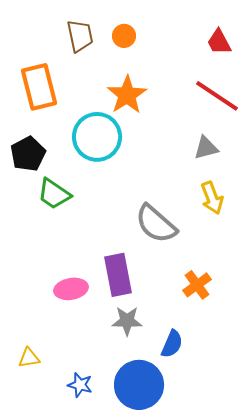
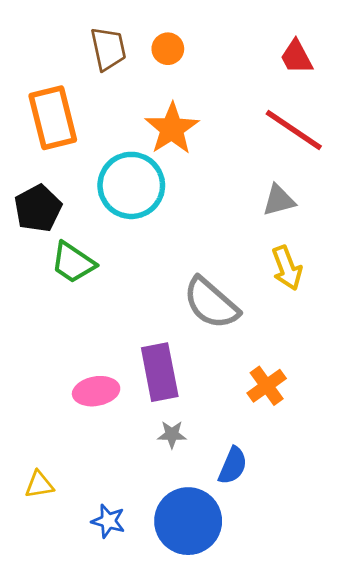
gray star: (127, 321) -> (172, 434), size x0.7

